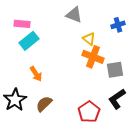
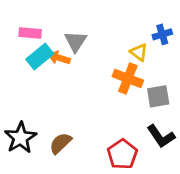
gray triangle: (74, 15) -> (76, 41), moved, turned 42
yellow triangle: (89, 39) -> (139, 52), moved
orange arrow: (36, 74) -> (59, 58), moved, turned 140
black L-shape: (117, 99) -> (161, 136), turned -90

